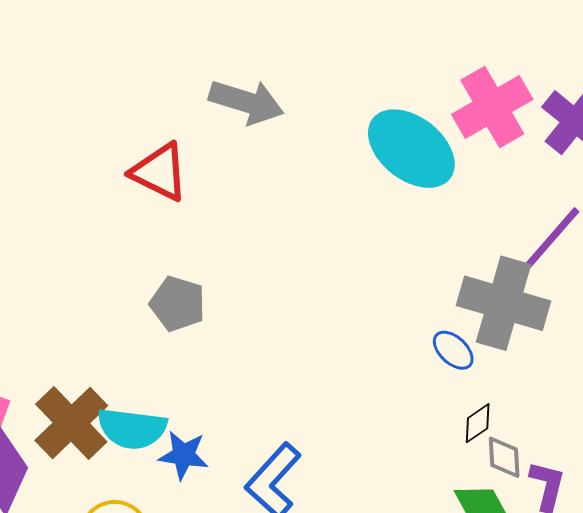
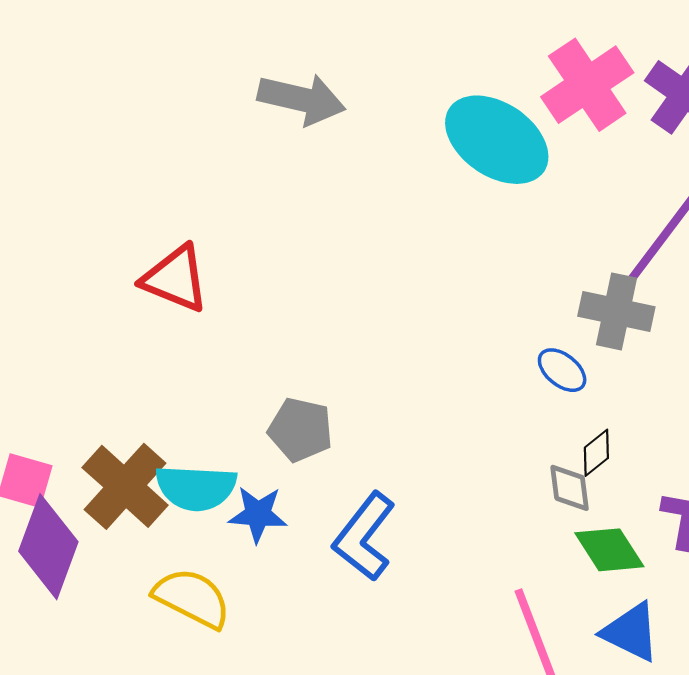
red triangle: (159, 172) -> (175, 279), moved
gray cross: (503, 303) -> (616, 311), size x0.7
gray pentagon: (178, 304) -> (300, 430), moved
gray diamond: (504, 457) -> (570, 488), moved

